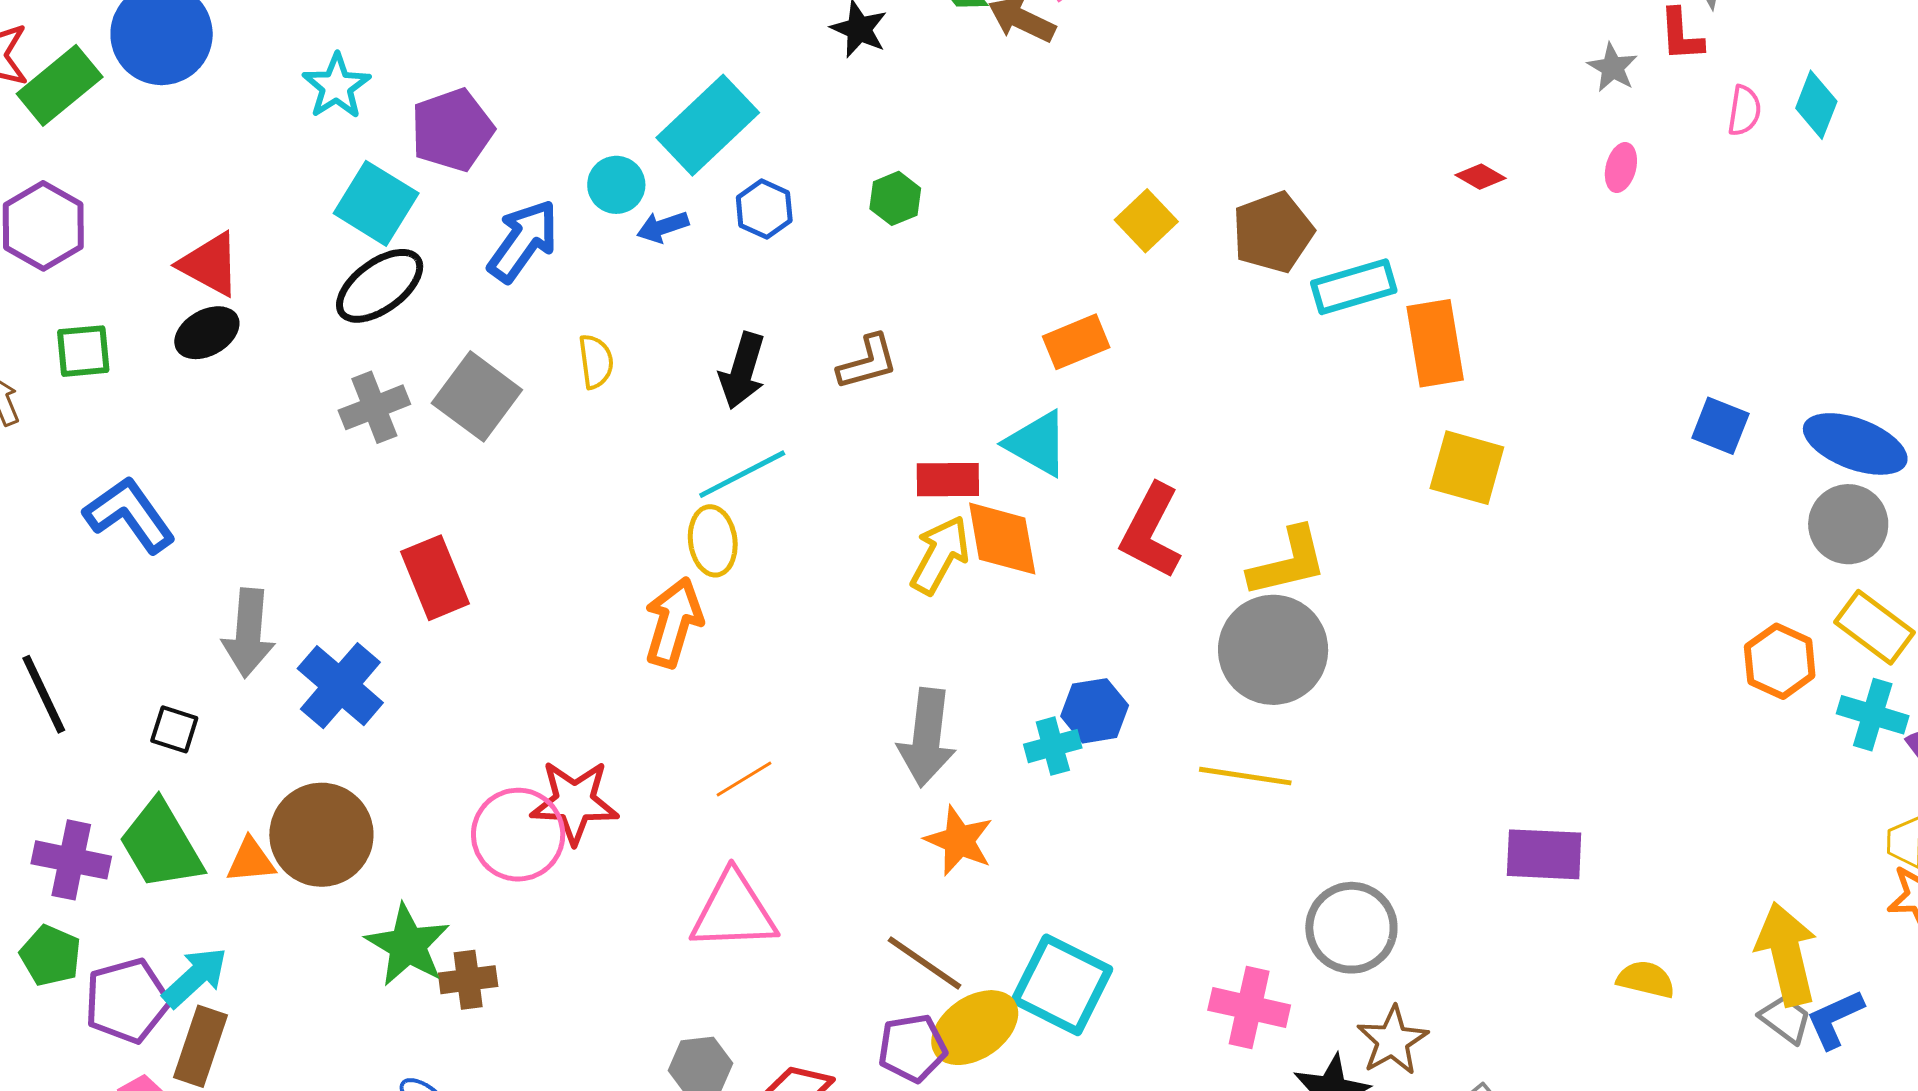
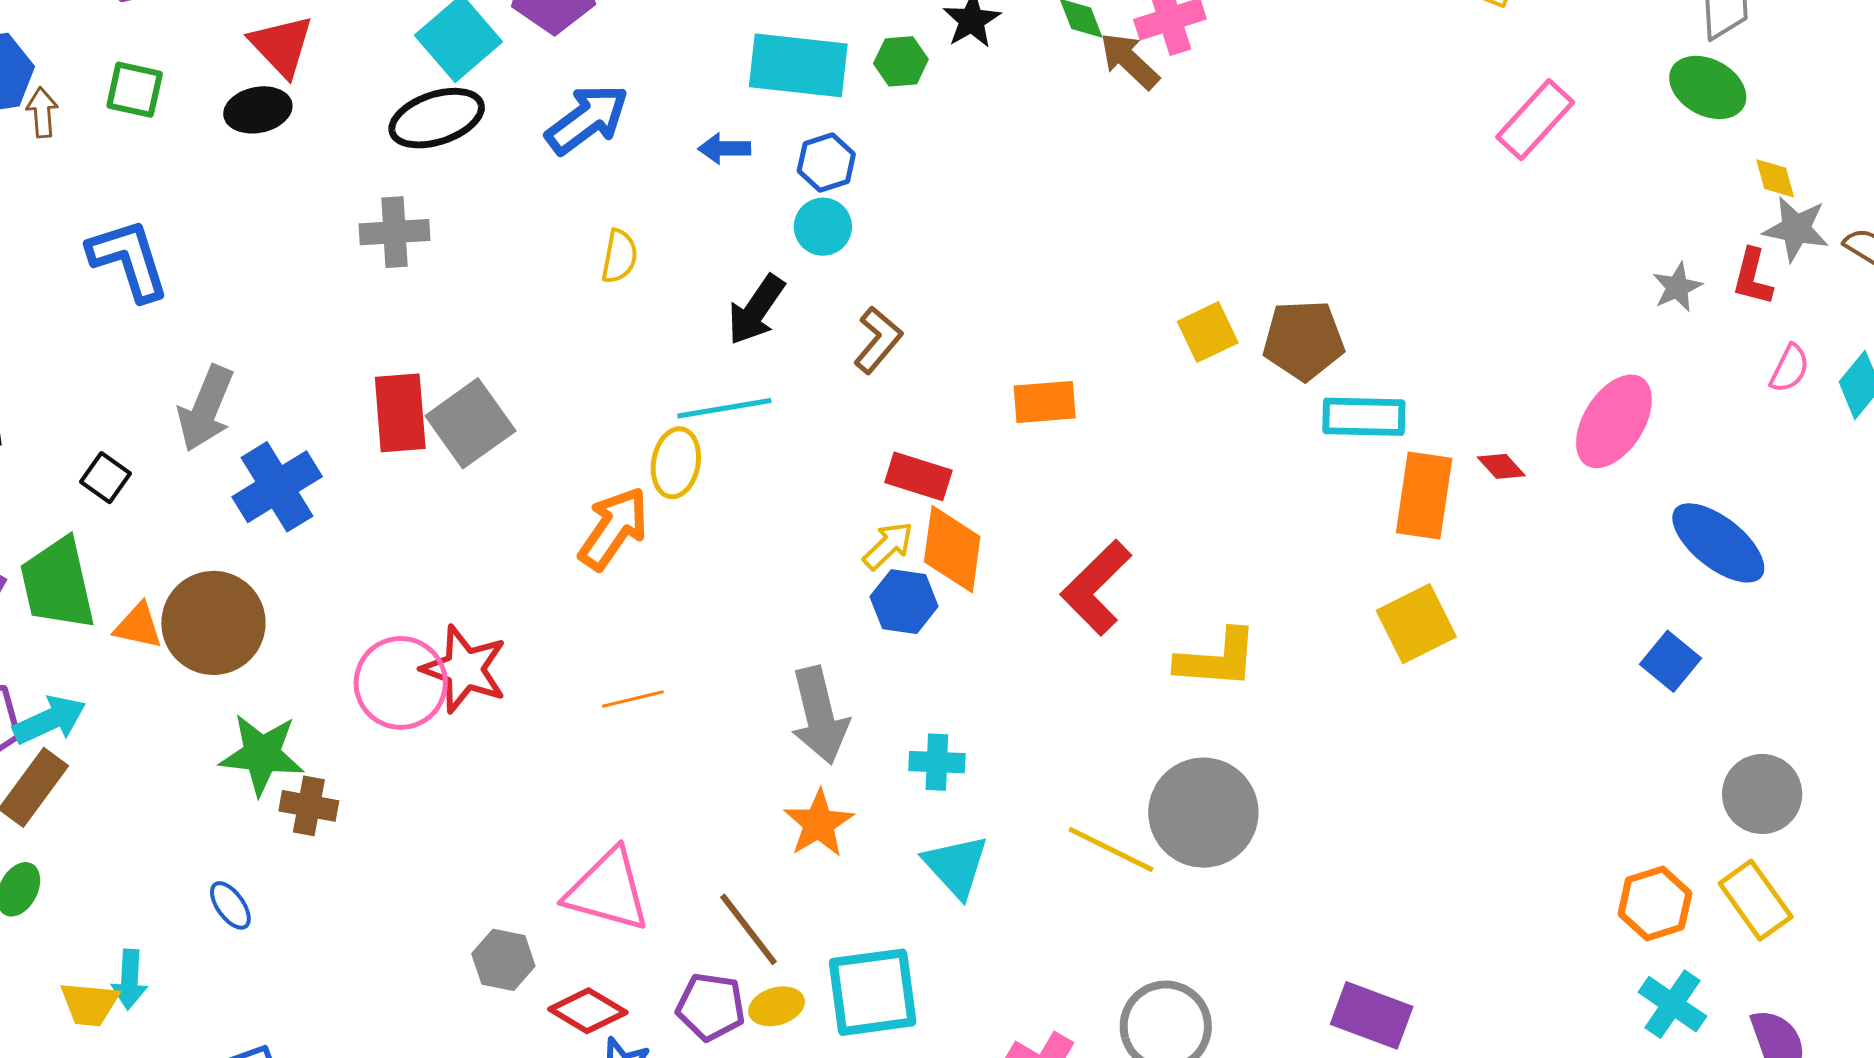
cyan rectangle: (708, 125) -> (798, 65), turned 32
pink ellipse: (1621, 168) -> (1614, 421), moved, size x2.0
red diamond: (1481, 177) -> (1501, 466), moved
cyan circle: (616, 185) -> (823, 227), moved
green hexagon: (895, 198) -> (901, 61), moved
yellow square: (1146, 221) -> (1208, 332), moved
orange rectangle: (1076, 342) -> (1045, 402), moved
brown L-shape: (868, 362) -> (878, 340), turned -52
gray square: (477, 396) -> (470, 423), moved
cyan triangle: (1037, 444) -> (956, 866), moved
blue ellipse: (1855, 444) -> (1718, 543), moved
yellow square: (1467, 468) -> (1416, 624), turned 30
yellow arrow: (940, 555) -> (888, 546), size x0.7
gray circle: (1273, 650) -> (1203, 813), moved
blue hexagon: (1095, 711) -> (904, 602), moved
cyan cross: (1873, 715) -> (1672, 1004), moved
gray arrow: (927, 738) -> (819, 715), turned -38
pink triangle: (734, 911) -> (608, 890), moved
green star: (408, 945) -> (262, 754), turned 30
cyan square: (1062, 985) -> (873, 992), turned 38
yellow ellipse: (975, 1028) -> (777, 1006), size x0.6

